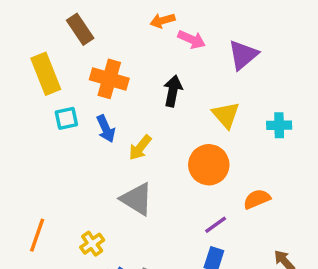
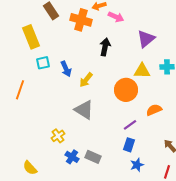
purple triangle: (243, 55) -> (146, 39), moved
orange cross: (109, 79) -> (81, 20), moved
yellow triangle: (226, 115) -> (142, 71), moved, turned -48
orange line: (37, 235) -> (20, 90), moved

